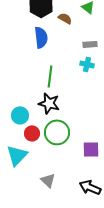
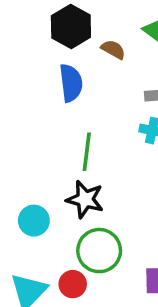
red circle: (32, 133) -> (73, 284), moved

